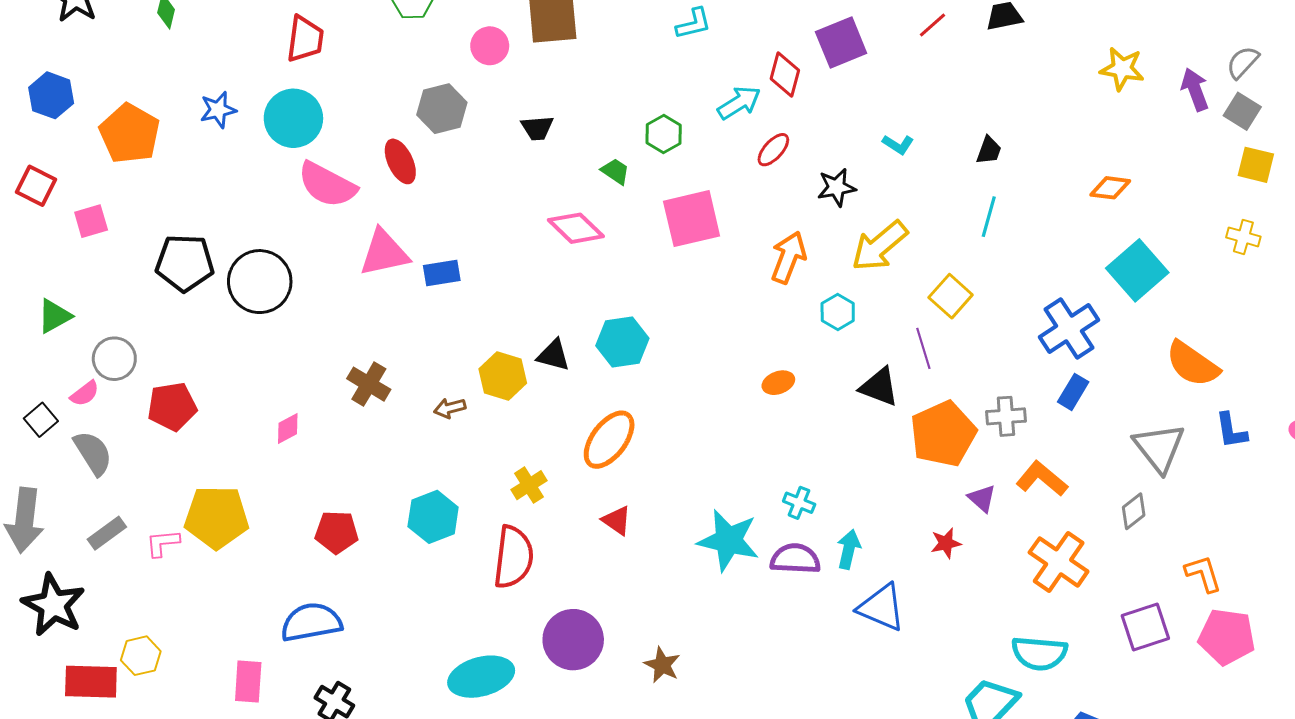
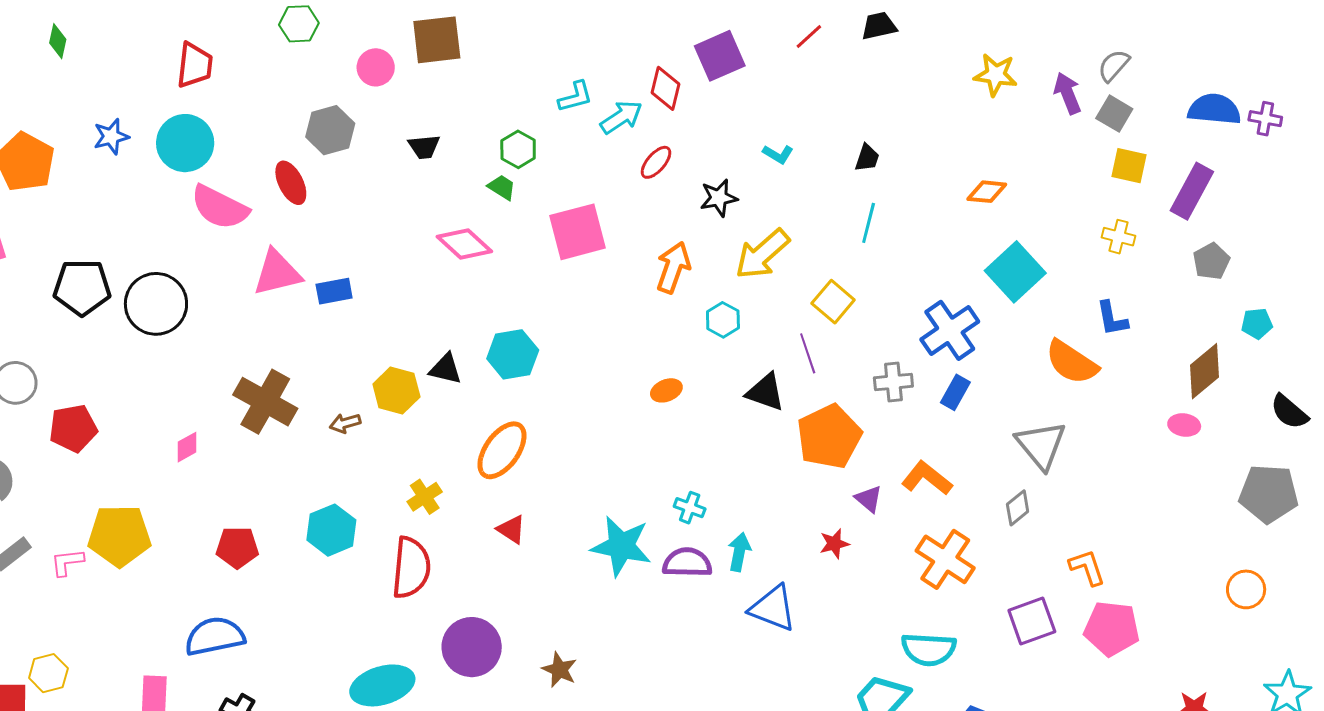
cyan L-shape: (694, 24) -> (575, 97), moved
green hexagon: (664, 134) -> (518, 149), moved
brown cross: (369, 384) -> (265, 402), size x1.5
gray cross: (1006, 416) -> (893, 382), moved
blue L-shape: (1231, 431) -> (1112, 319), moved

